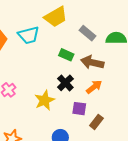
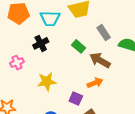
black cross: (65, 83) -> (41, 43), moved

